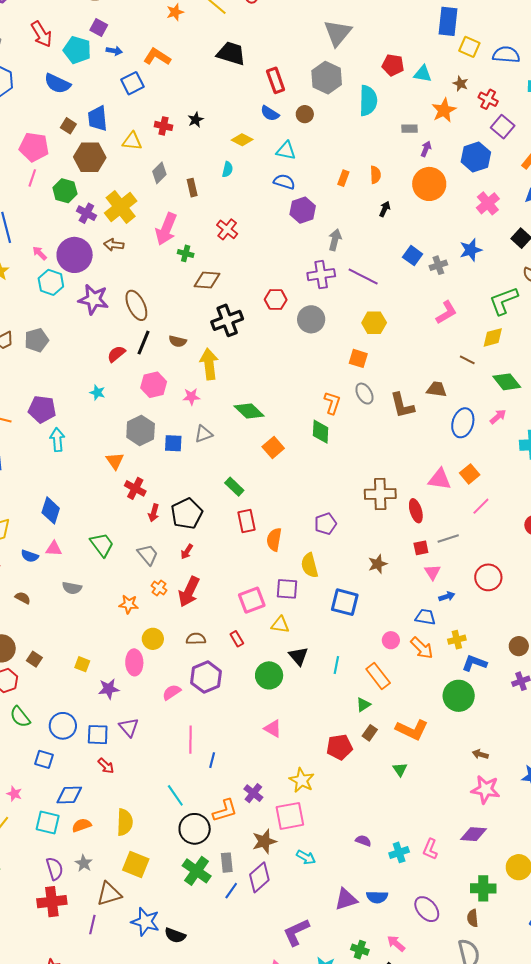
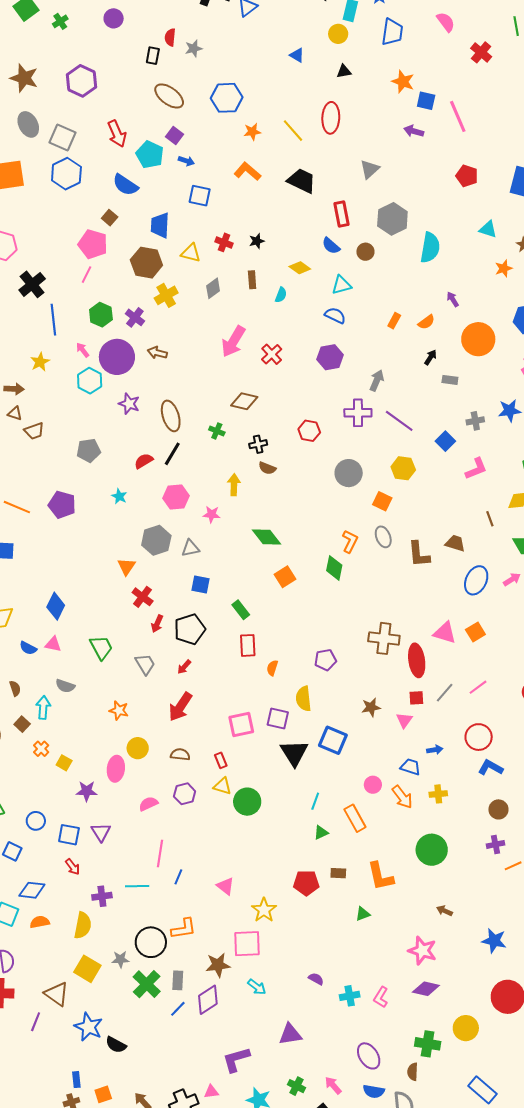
gray triangle: (338, 33) -> (370, 169), moved, size x0.7
orange L-shape: (157, 57) -> (247, 171), moved
red pentagon: (393, 65) -> (467, 176), moved
blue square: (132, 83) -> (200, 196), turned 30
orange star: (444, 110) -> (504, 268), size x0.7
brown square: (68, 126) -> (110, 218), moved
gray rectangle: (409, 129) -> (450, 380), moved
purple arrow: (426, 149) -> (453, 299), moved, turned -63
cyan triangle: (286, 151) -> (341, 285), turned -35
orange semicircle: (375, 175) -> (426, 322), turned 48
brown rectangle: (192, 188) -> (252, 280), moved
green hexagon: (65, 191) -> (101, 315), moved
yellow cross: (121, 207) -> (166, 295), moved, size x0.7
purple hexagon: (303, 210) -> (330, 357), moved
pink arrow: (166, 229) -> (233, 342), moved
green cross: (186, 253) -> (217, 431), moved
blue square: (413, 256) -> (445, 441), moved
purple star: (94, 299) -> (129, 404), size x0.7
gray circle: (311, 319) -> (349, 473), moved
black cross: (227, 320) -> (258, 444), size x0.6
gray pentagon: (37, 340) -> (89, 450), moved
brown semicircle: (178, 341) -> (267, 468), moved
brown line: (467, 360) -> (490, 519), turned 35
yellow arrow: (209, 364) -> (234, 485), size x0.7
gray triangle: (204, 434) -> (190, 548), moved
cyan arrow: (57, 440) -> (43, 707), moved
blue square: (173, 443) -> (200, 584), moved
pink line: (481, 506) -> (478, 687), moved
red ellipse: (416, 511) -> (417, 660), size x1.4
gray line: (448, 538) -> (445, 693), turned -40
orange semicircle: (274, 540) -> (272, 668), size x0.7
pink triangle: (432, 572) -> (404, 720), moved
orange cross: (159, 588) -> (41, 749), moved
brown semicircle: (23, 598) -> (15, 688), turned 35
yellow triangle: (280, 625) -> (222, 786), moved
black triangle: (298, 656) -> (294, 753), moved, size x1.4
brown square: (34, 659) -> (22, 724), moved
blue L-shape: (474, 663) -> (491, 768), moved
purple hexagon: (206, 677) -> (185, 794), size x0.7
green triangle: (363, 705) -> (321, 833), moved
blue circle: (63, 726) -> (36, 821), size x0.7
pink triangle: (273, 729) -> (225, 886), moved
orange L-shape: (412, 730) -> (380, 876), turned 44
brown rectangle: (370, 733) -> (338, 873), turned 49
green triangle: (400, 769) -> (363, 914), turned 35
pink star: (486, 789) -> (422, 951), moved
purple cross: (253, 793) -> (102, 896), moved, turned 36
cyan line: (175, 795) -> (137, 886), moved, turned -65
gray star: (84, 863) -> (120, 959), moved, turned 30
brown triangle: (109, 894) -> (57, 994), turned 44
blue semicircle: (377, 897) -> (374, 1091), moved

